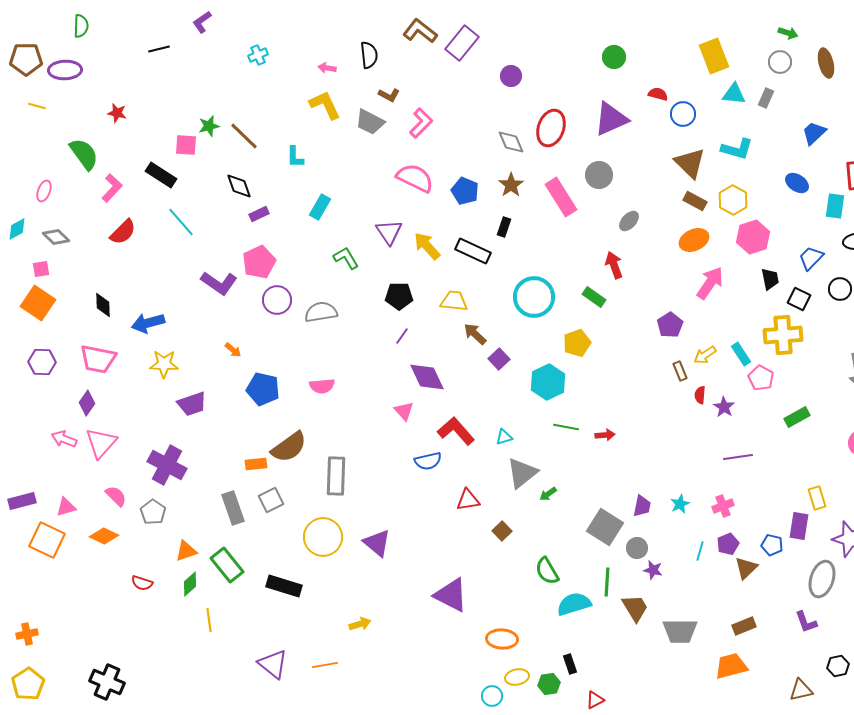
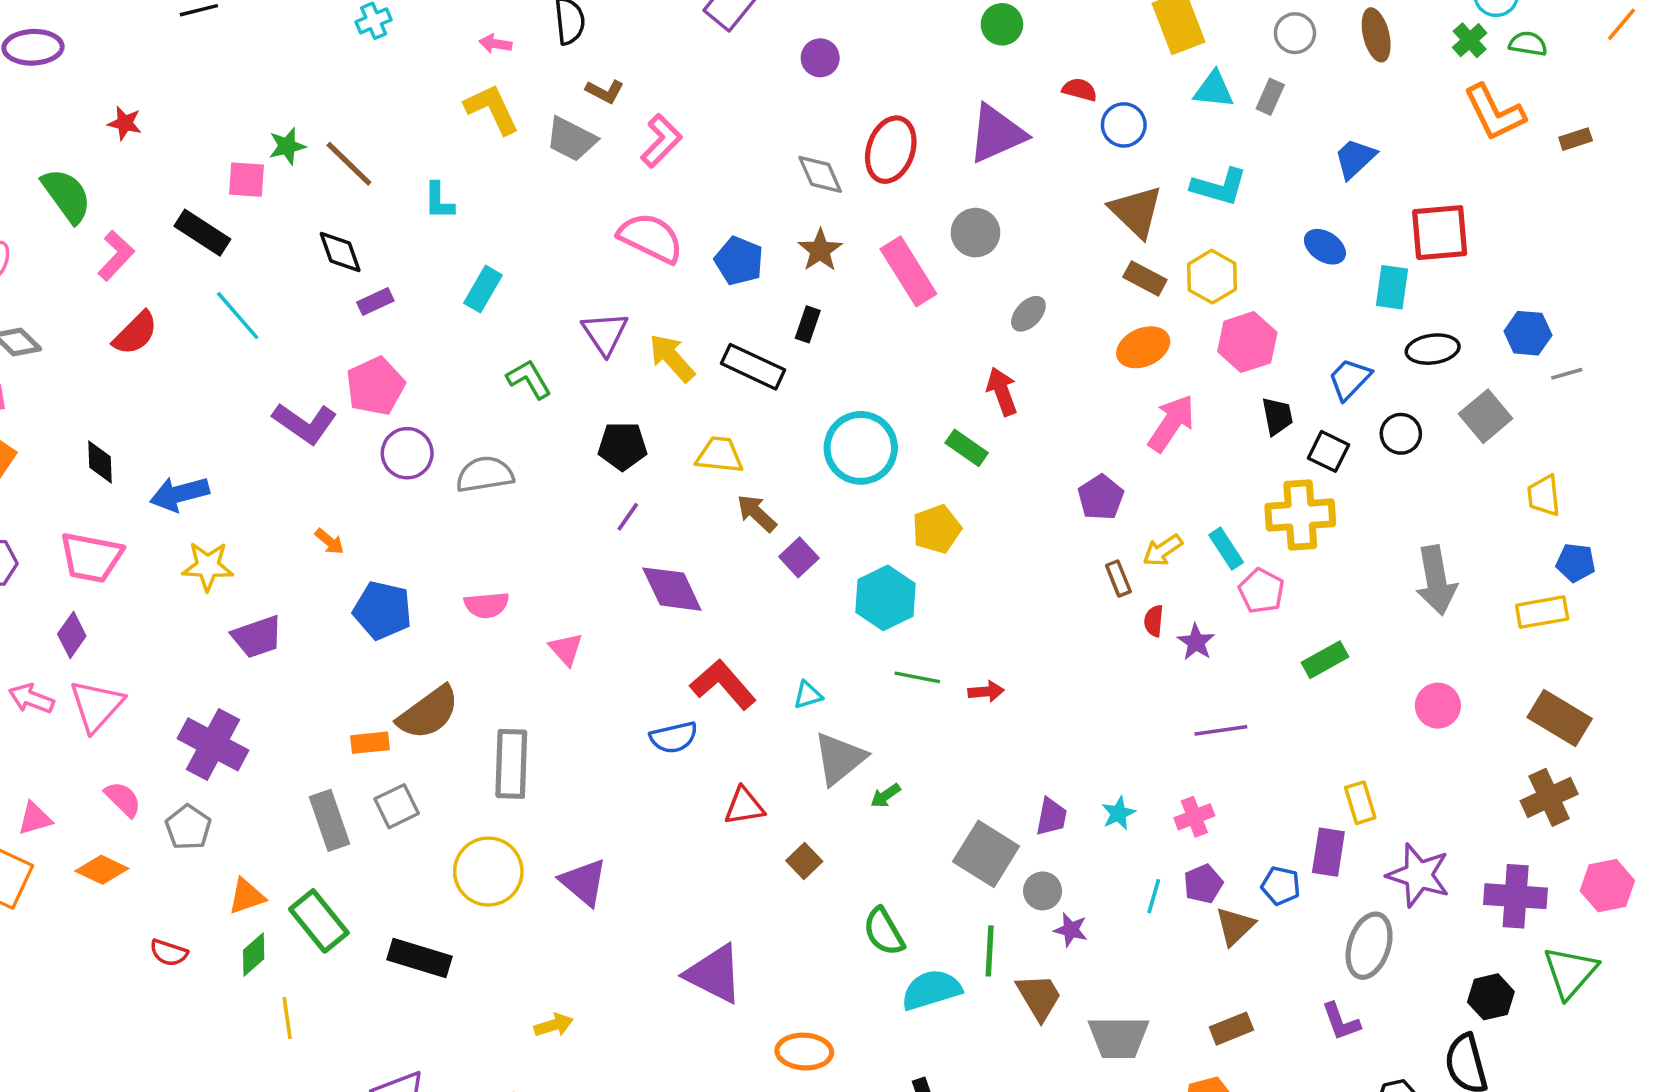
pink triangle: (404, 411) -> (566, 649), moved

